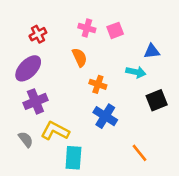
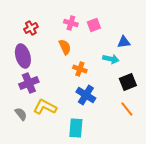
purple ellipse: (28, 68) -> (23, 56), turned -60
orange line: (140, 153) -> (127, 109), moved
cyan rectangle: (73, 158) -> (76, 128), moved

